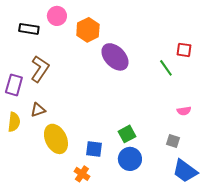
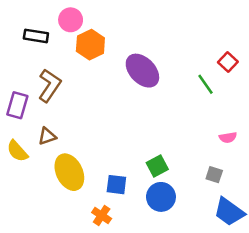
orange hexagon: (88, 30) -> (90, 45), moved
red square: (184, 50) -> (228, 62), turned 35
yellow semicircle: (14, 122) -> (17, 151), turned 132

